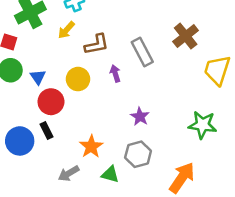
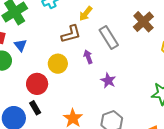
yellow arrow: (66, 30) -> (86, 14), moved
blue triangle: (38, 77) -> (20, 45), moved
purple star: (140, 117) -> (108, 81), moved

